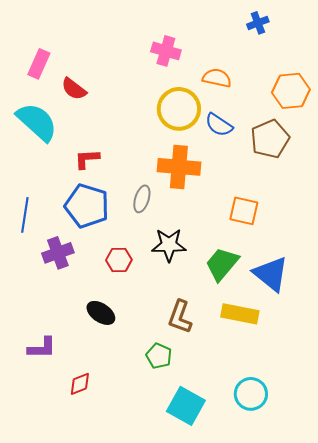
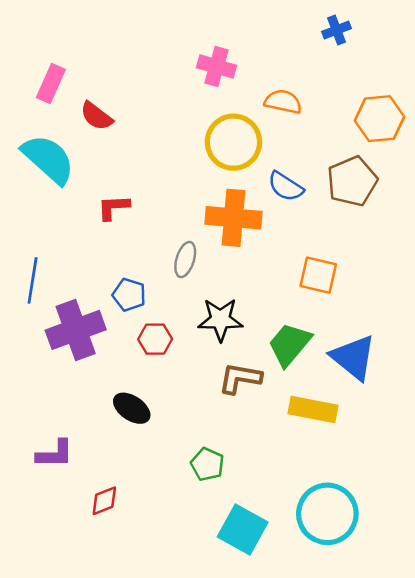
blue semicircle: (219, 125) -> (286, 187), moved
blue pentagon: (87, 206) -> (129, 295), moved, size x0.6
purple cross: (58, 253) -> (76, 330), size x1.4
brown L-shape: (180, 317) -> (240, 378), moved, turned 80
cyan circle: (251, 394) -> (327, 514), size x1.4

